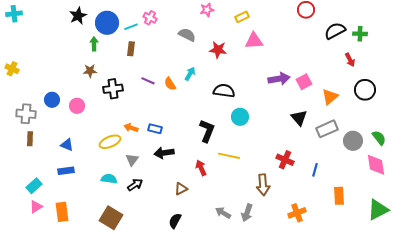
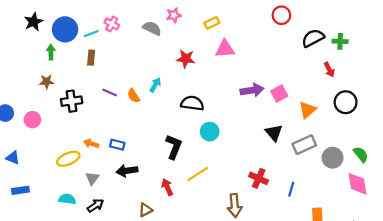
gray semicircle: (187, 35) -> (152, 28), moved
blue triangle: (67, 145) -> (13, 158), moved
yellow line: (229, 156) -> (198, 174), turned -45

